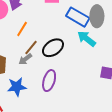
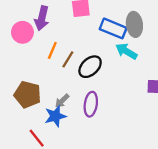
brown line: (31, 47) -> (68, 59), moved
gray arrow: (25, 59) -> (62, 101), moved

